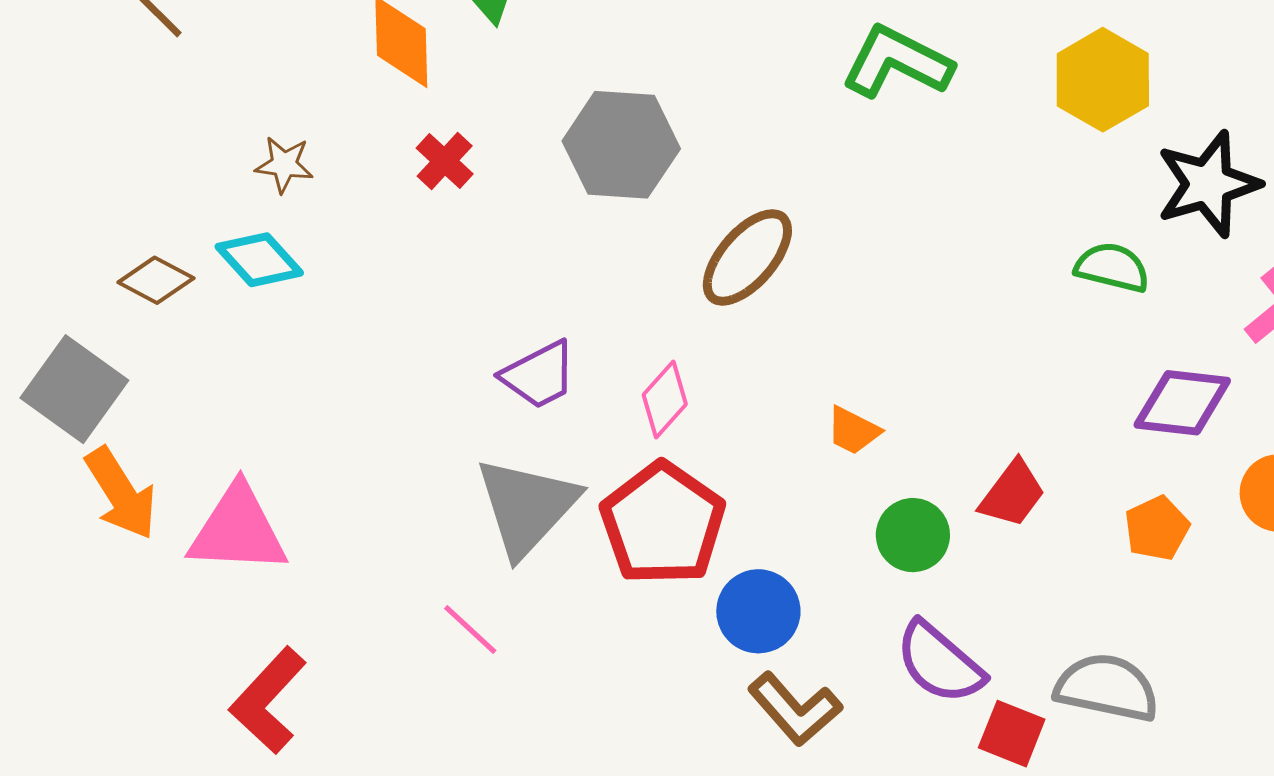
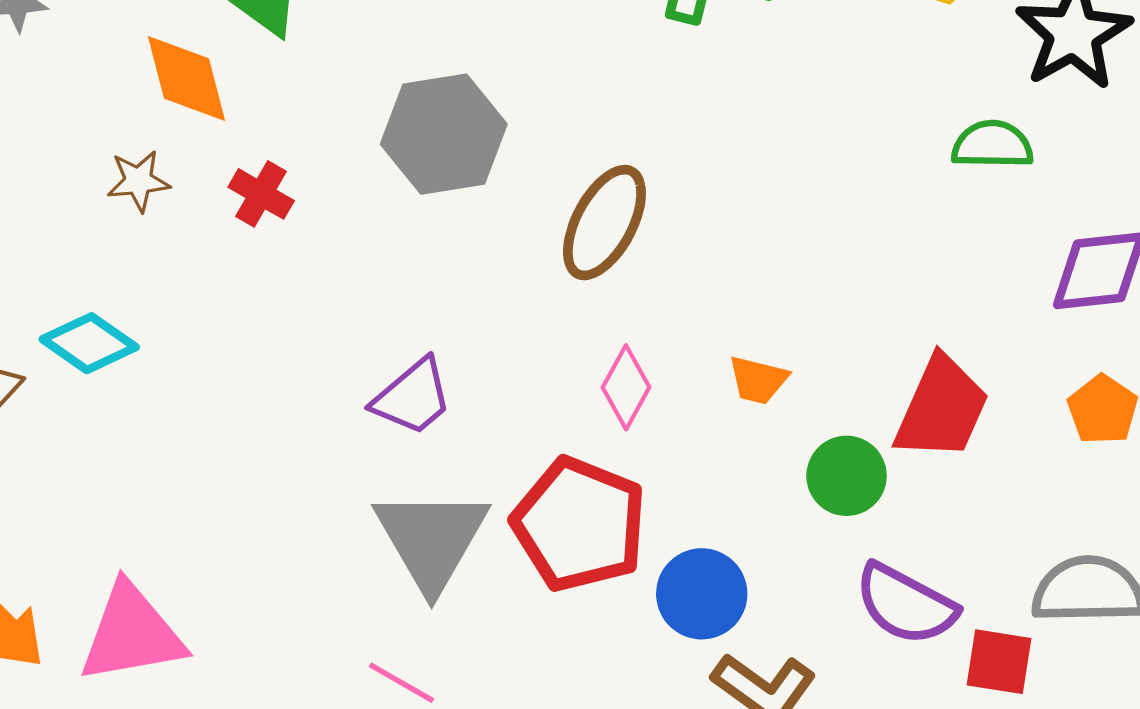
brown star: (284, 165) -> (138, 181), moved
pink diamond: (665, 399) -> (626, 387), moved
red trapezoid: (1012, 494) -> (942, 408), size x1.4

